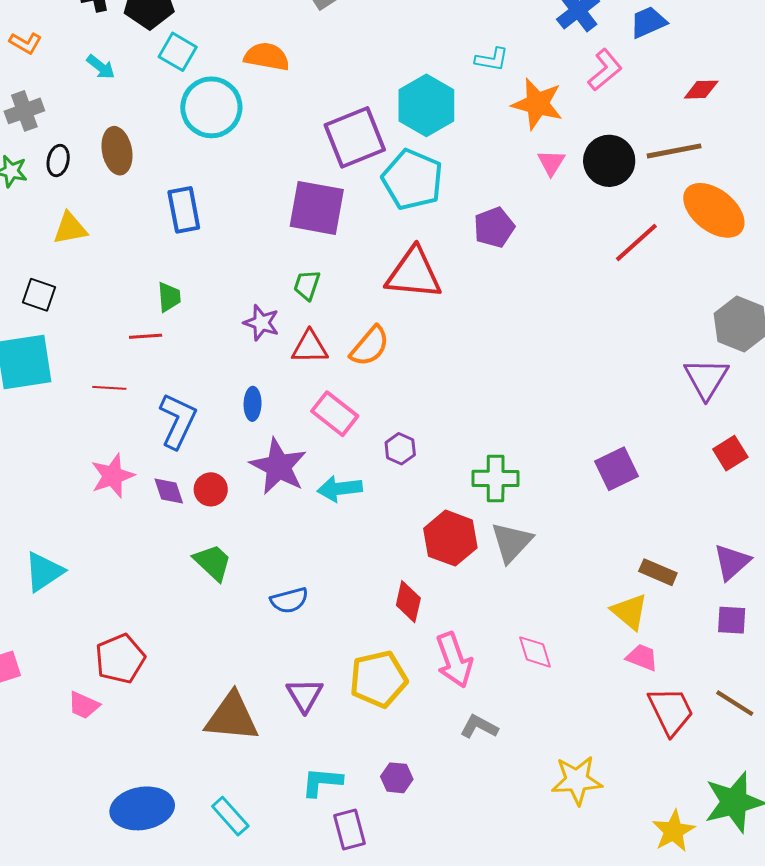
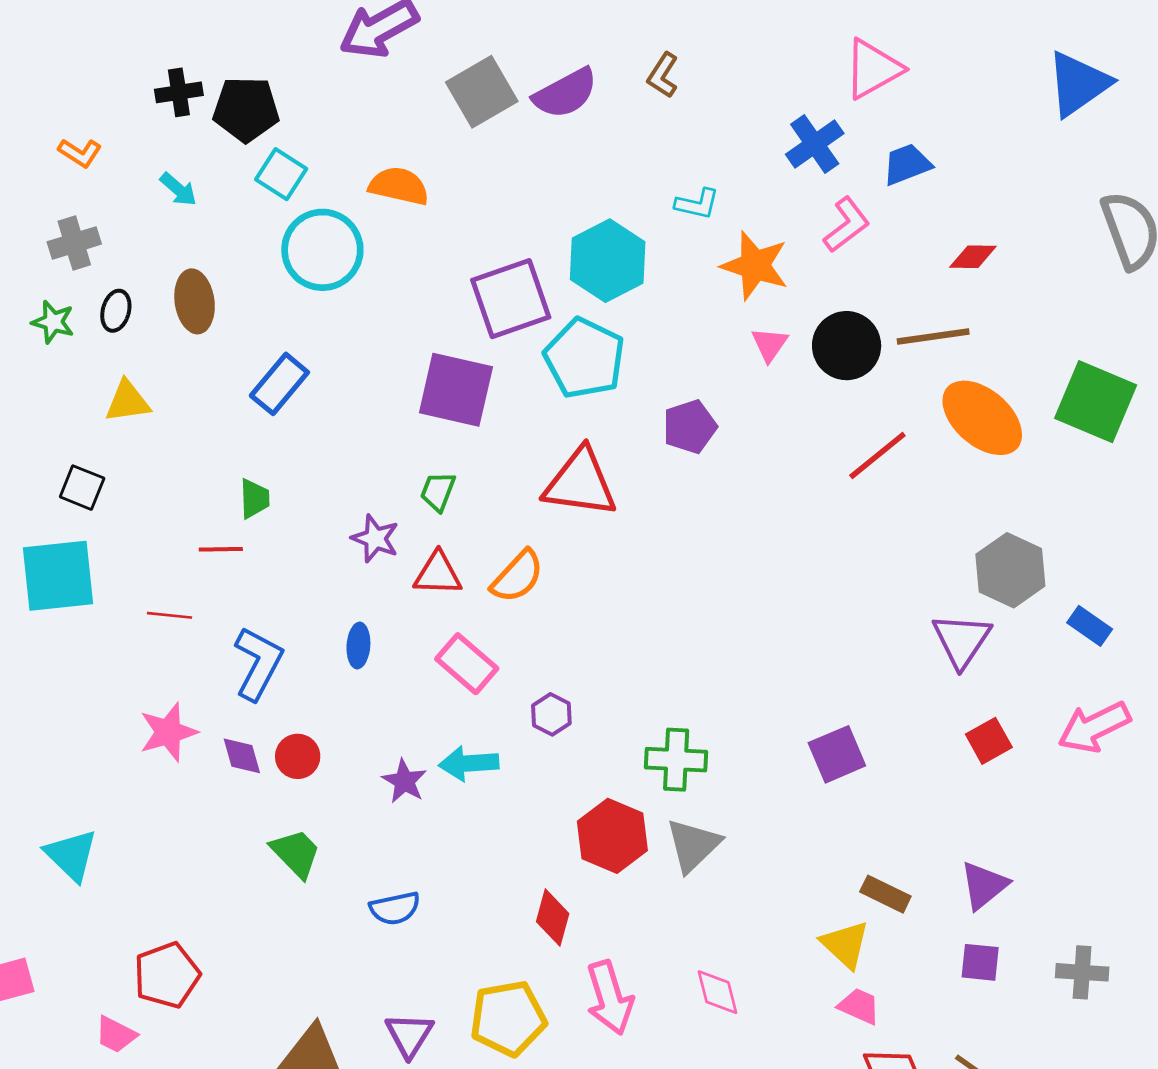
blue rectangle: (184, 210) -> (279, 384), turned 48
purple star: (278, 466) -> (404, 781), moved, size x0.6
cyan triangle: (44, 572) -> (71, 855), turned -45

